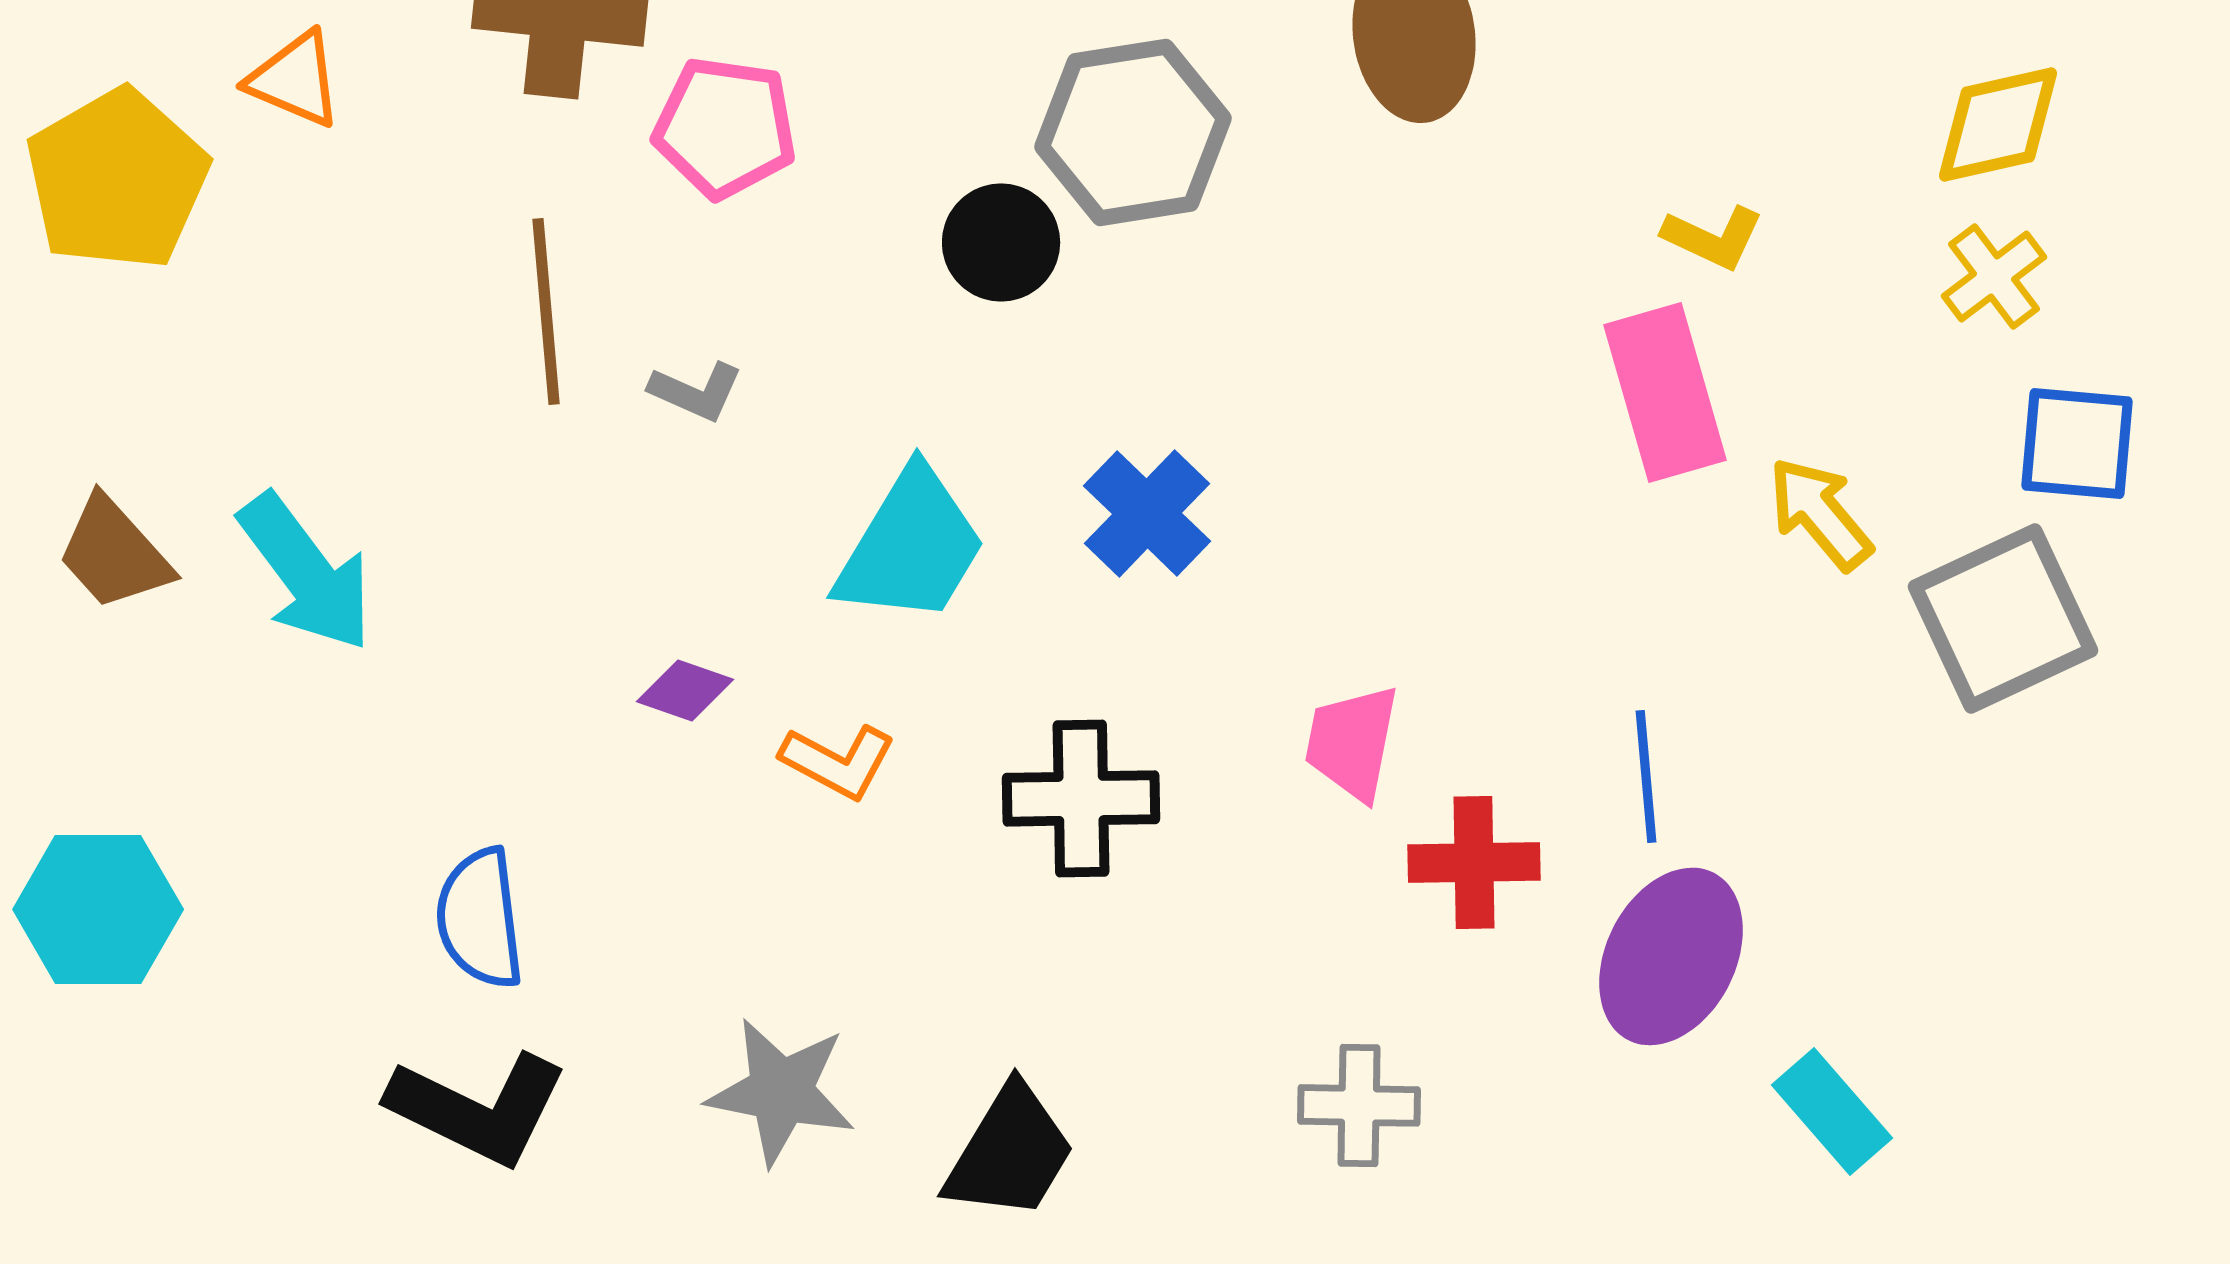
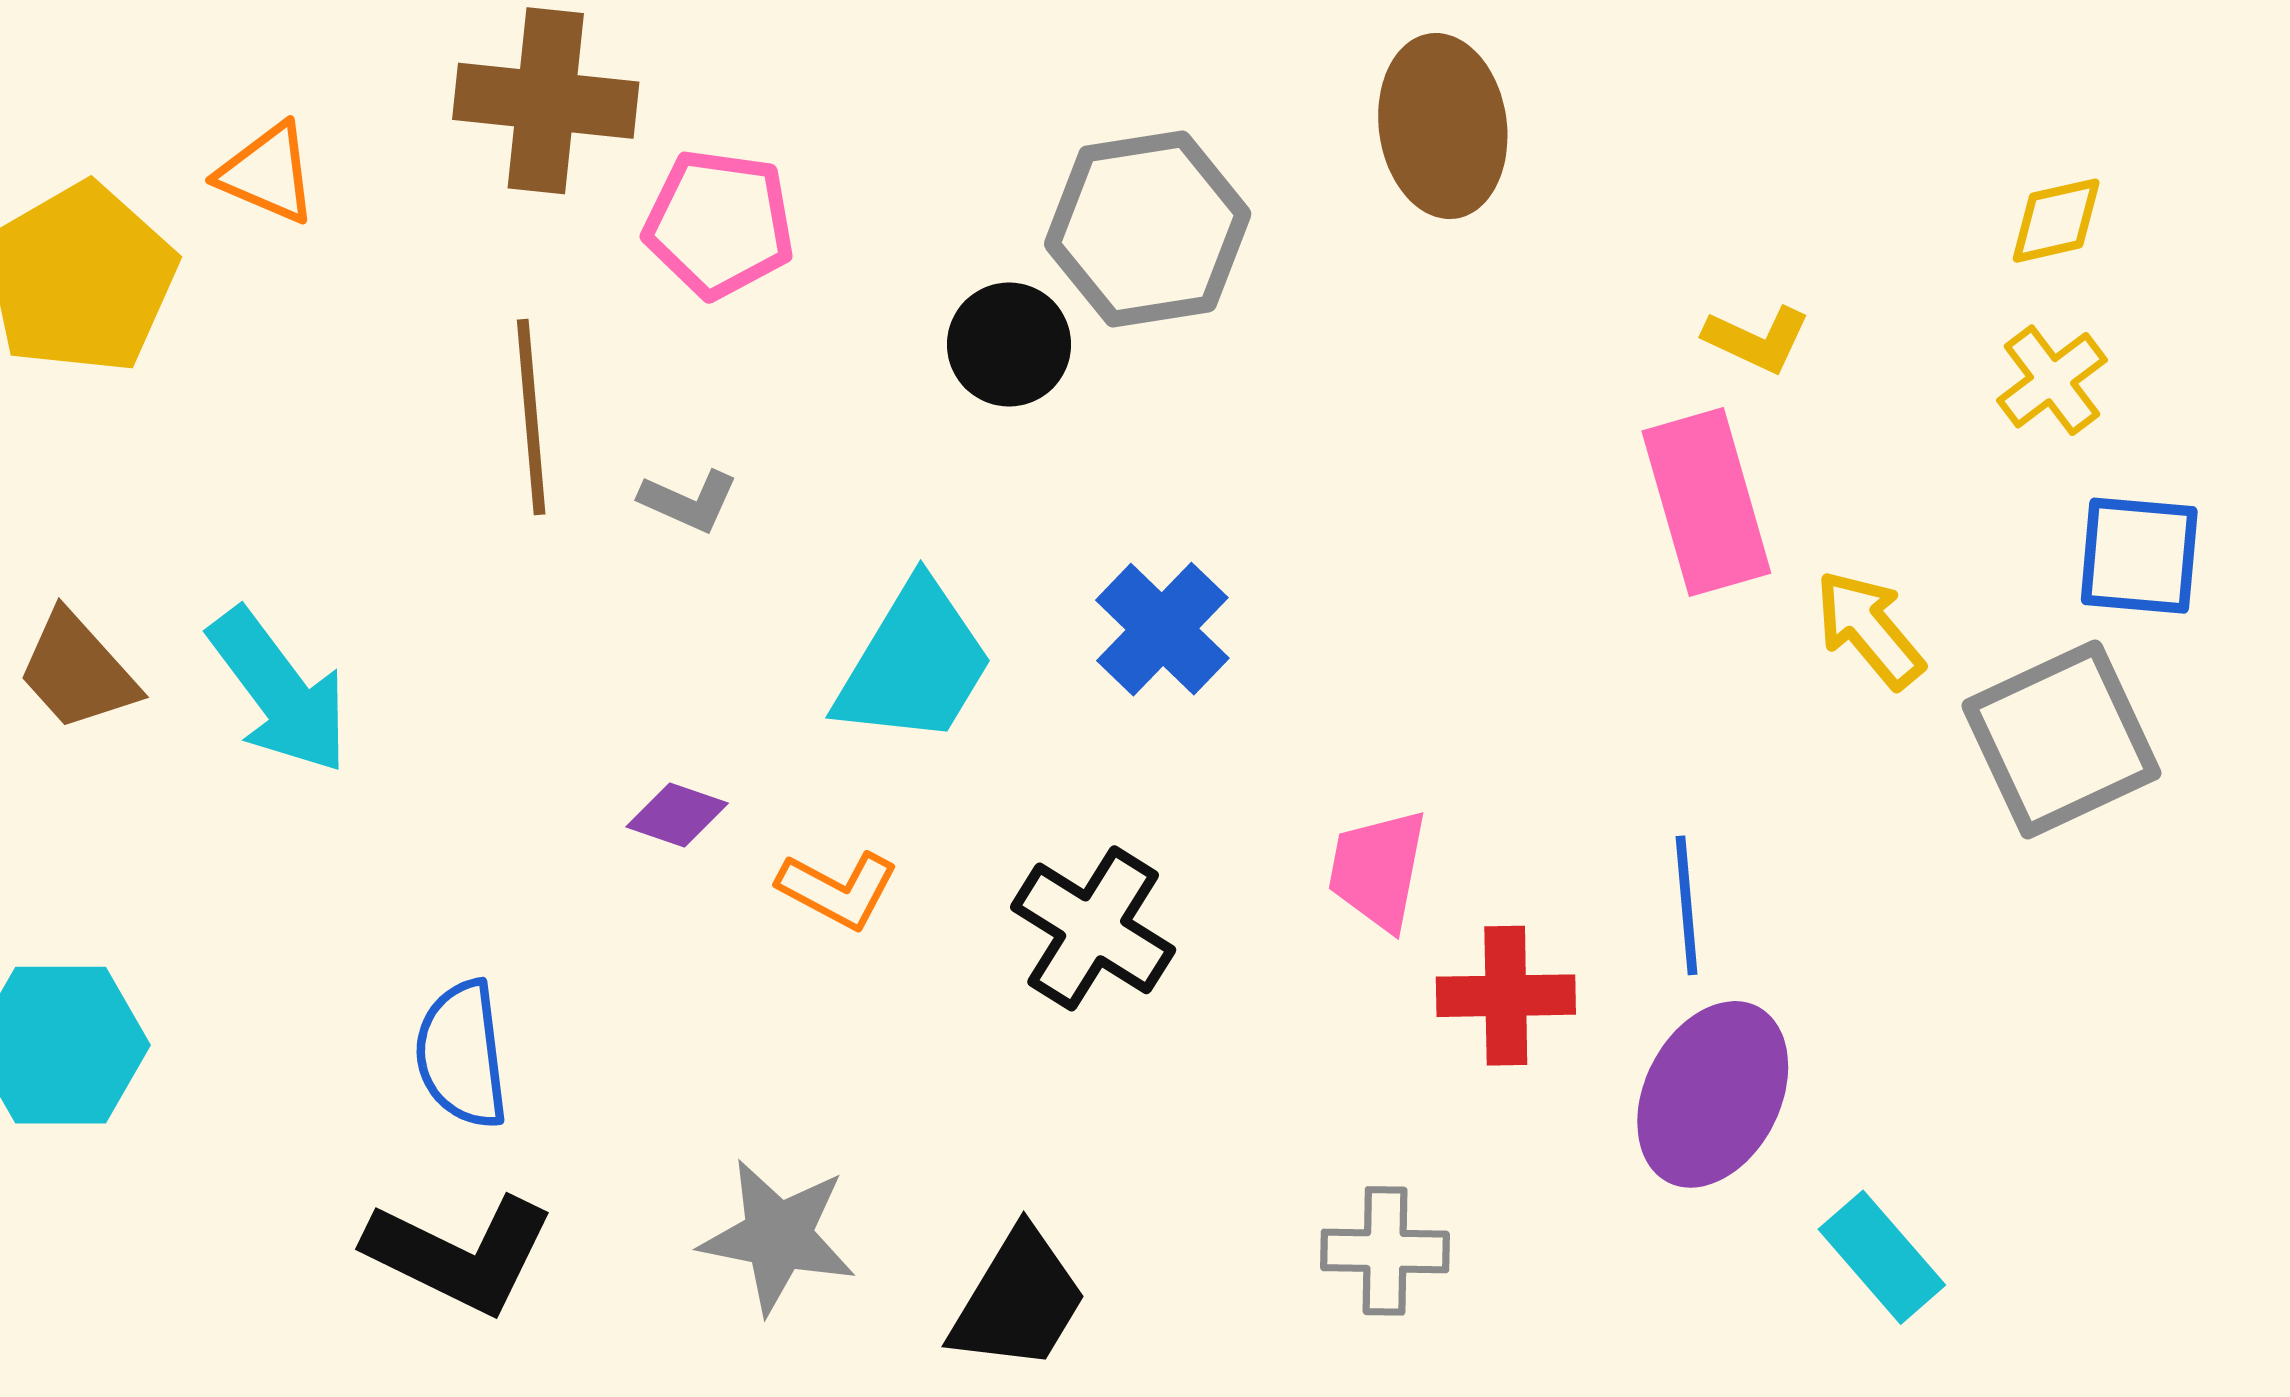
yellow diamond: (1998, 124) -> (2056, 221), size x0.7
black cross: (1081, 798) -> (1093, 928), turned 33

